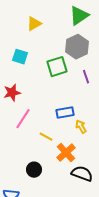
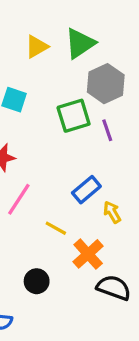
green triangle: (79, 16) -> (80, 43), moved
purple line: (86, 77) -> (107, 130), moved
blue rectangle: (65, 113) -> (86, 190), turned -30

